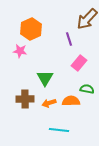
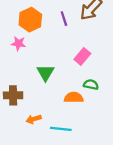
purple line: (69, 39) -> (64, 19), moved
brown cross: (25, 99) -> (13, 95), moved
orange arrow: (49, 103) -> (34, 119), moved

